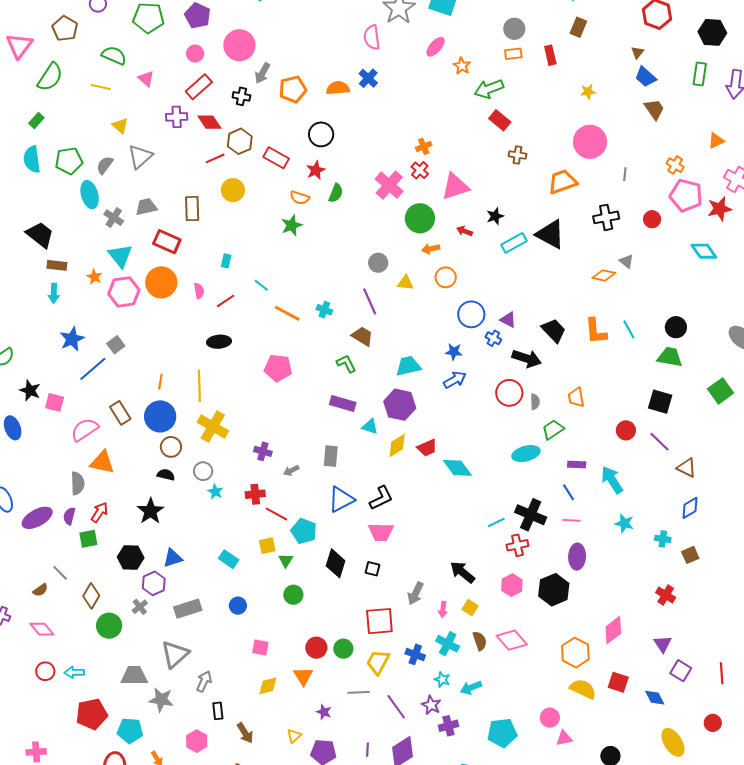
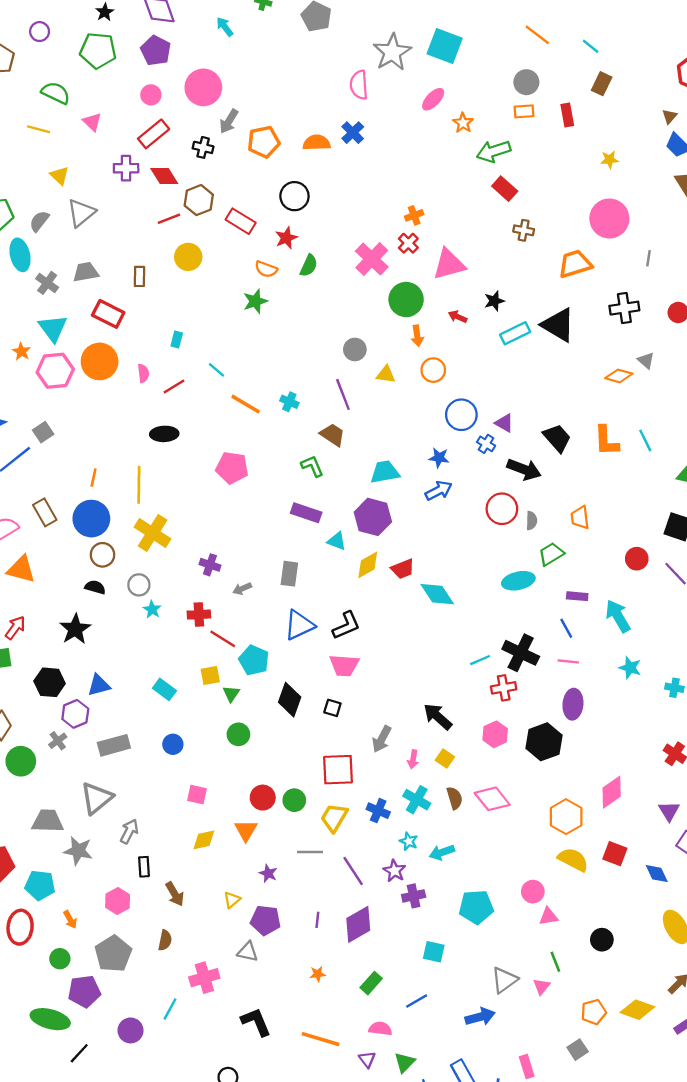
brown rectangle: (192, 209) -> (140, 276), size x0.7
orange arrow: (431, 249) -> (417, 336), turned -90

